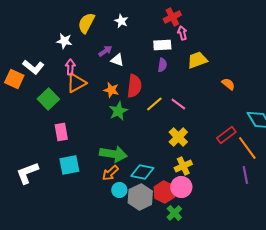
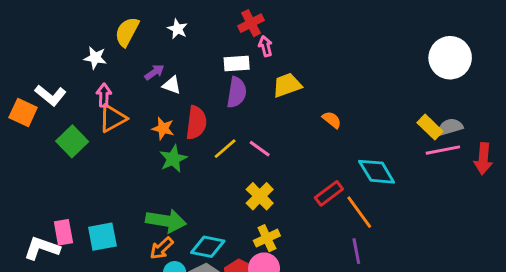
purple semicircle: (162, 65) -> (237, 92), size x1.5
pink rectangle: (61, 132) -> (63, 232), moved
white L-shape: (27, 173) -> (42, 248), turned 40

